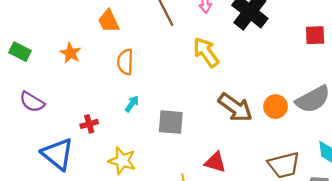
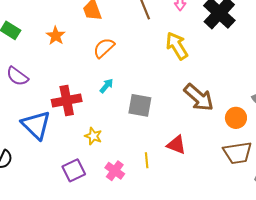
orange semicircle: (125, 62) -> (104, 48), turned 40
orange circle: (276, 107) -> (236, 118), moved
red cross: (89, 124) -> (67, 100), size x1.8
yellow star: (122, 161) -> (93, 136), size x0.7

